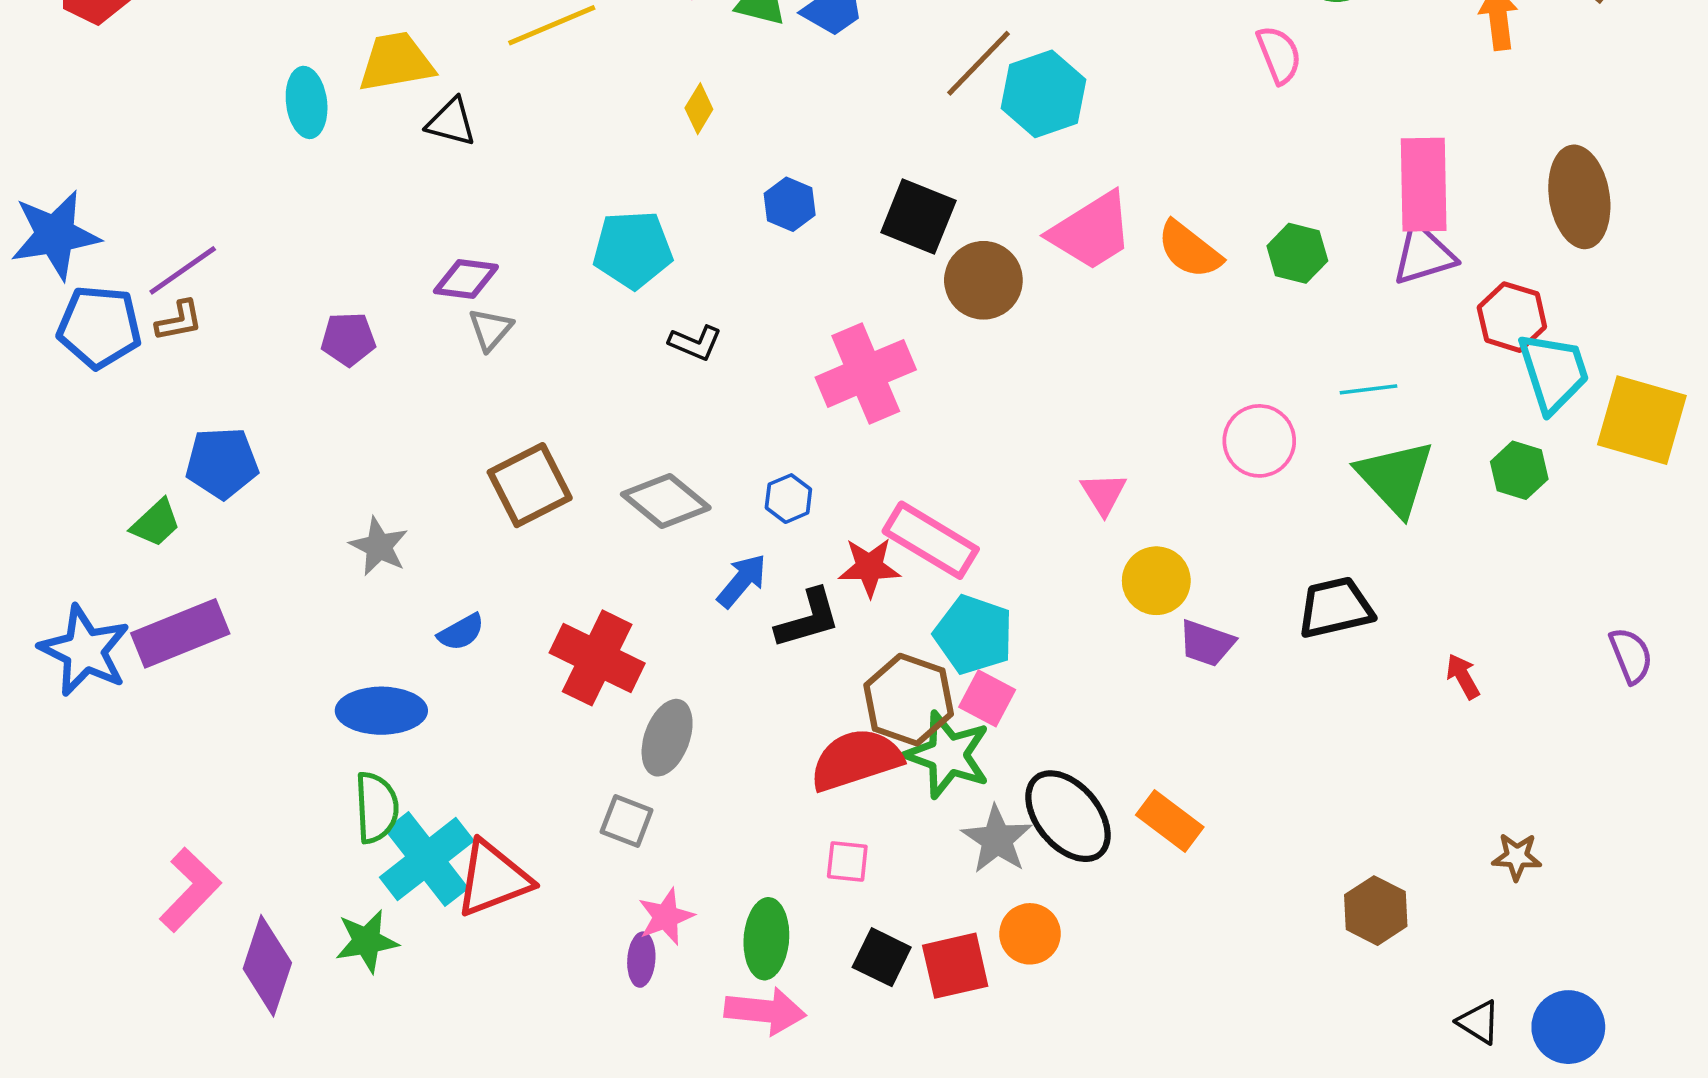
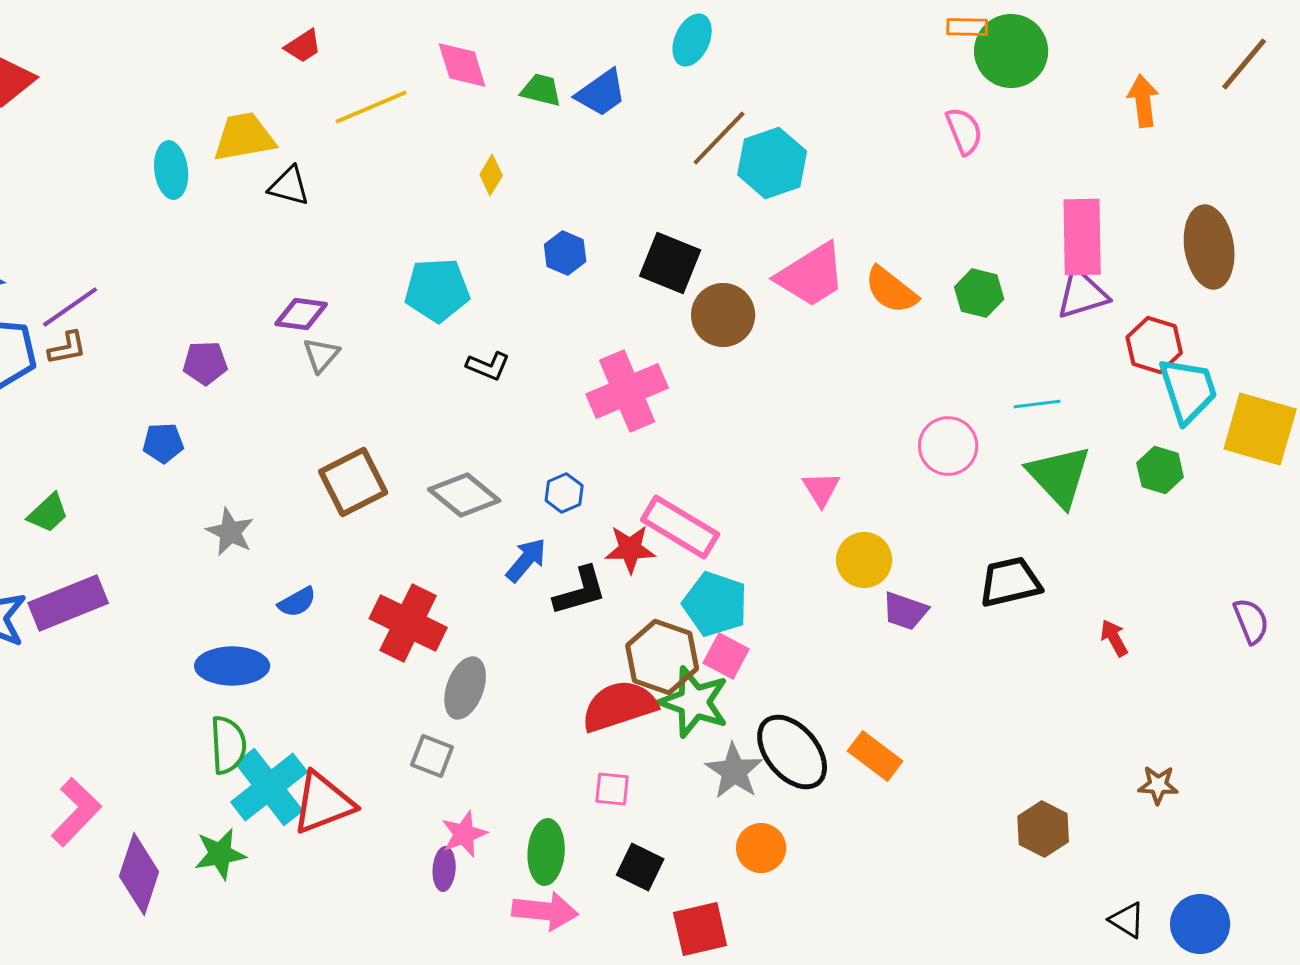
blue pentagon: (222, 463) -> (163, 443), moved, size x0.7
red square: (955, 966) -> (700, 929), moved

